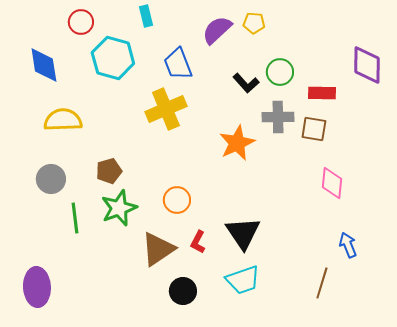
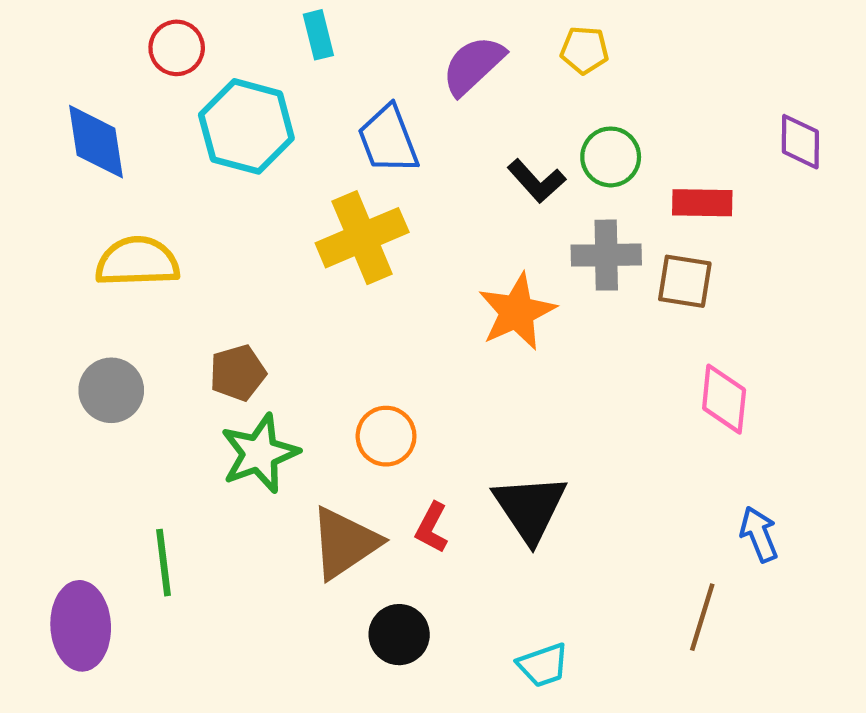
yellow pentagon: (254, 23) -> (584, 50), moved
purple diamond: (367, 65) -> (800, 142), size x0.7
green line: (75, 218) -> (164, 563), moved
cyan trapezoid: (243, 280) -> (543, 665), moved, size x0.7

